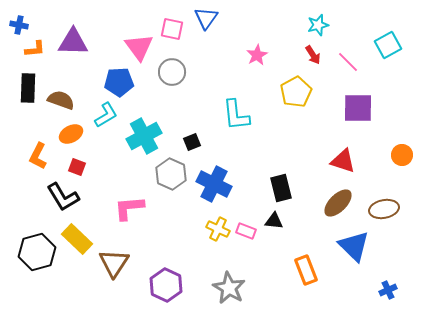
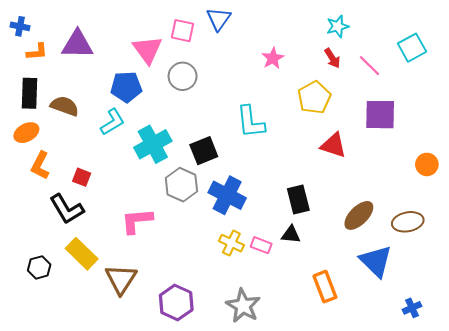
orange ellipse: (71, 134) -> (26, 133), moved
black square: (192, 142) -> (204, 151), size x1.5
red triangle: (343, 161) -> (333, 145), moved
black hexagon: (37, 252) -> (39, 267), size x0.6

